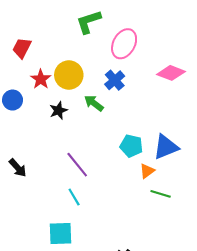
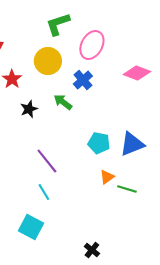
yellow circle: (69, 75) -> (48, 61), moved
orange triangle: (147, 171) -> (107, 177), moved
cyan square: (60, 233) -> (31, 227), turned 30

